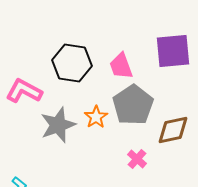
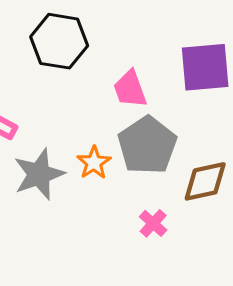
black hexagon: (72, 63) -> (59, 41), moved

